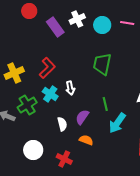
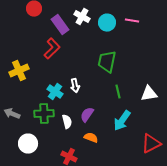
white cross: (77, 19) -> (82, 17), turned -35
red L-shape: (47, 68) -> (52, 49), moved
green line: (105, 104) -> (118, 92), moved
green cross: (27, 105) -> (44, 114), moved, turned 30
white circle: (33, 150) -> (28, 144), moved

